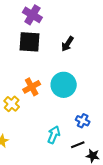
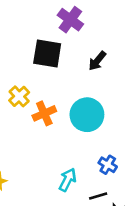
purple cross: (32, 15) -> (70, 20), moved
yellow cross: (12, 104) -> (19, 96), moved

